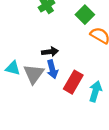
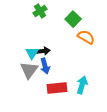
cyan triangle: (13, 68) -> (32, 53), moved, turned 48
red rectangle: (73, 82) -> (57, 88), moved, turned 54

